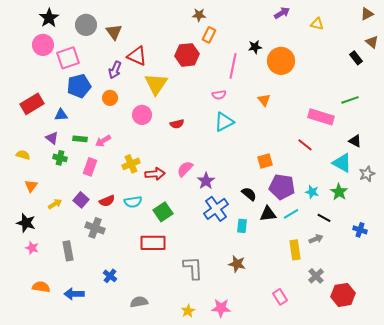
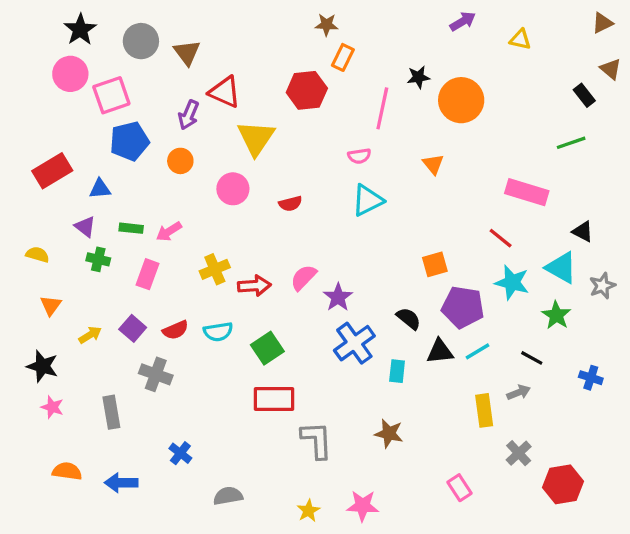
green line: (350, 100) -> (571, 143), moved
cyan star: (312, 192) -> (512, 282), moved, size x1.5
red rectangle: (153, 243) -> (274, 399), moved

